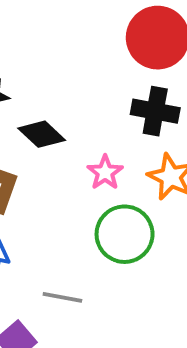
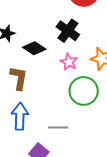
black cross: (155, 111) -> (68, 31), moved, turned 35

